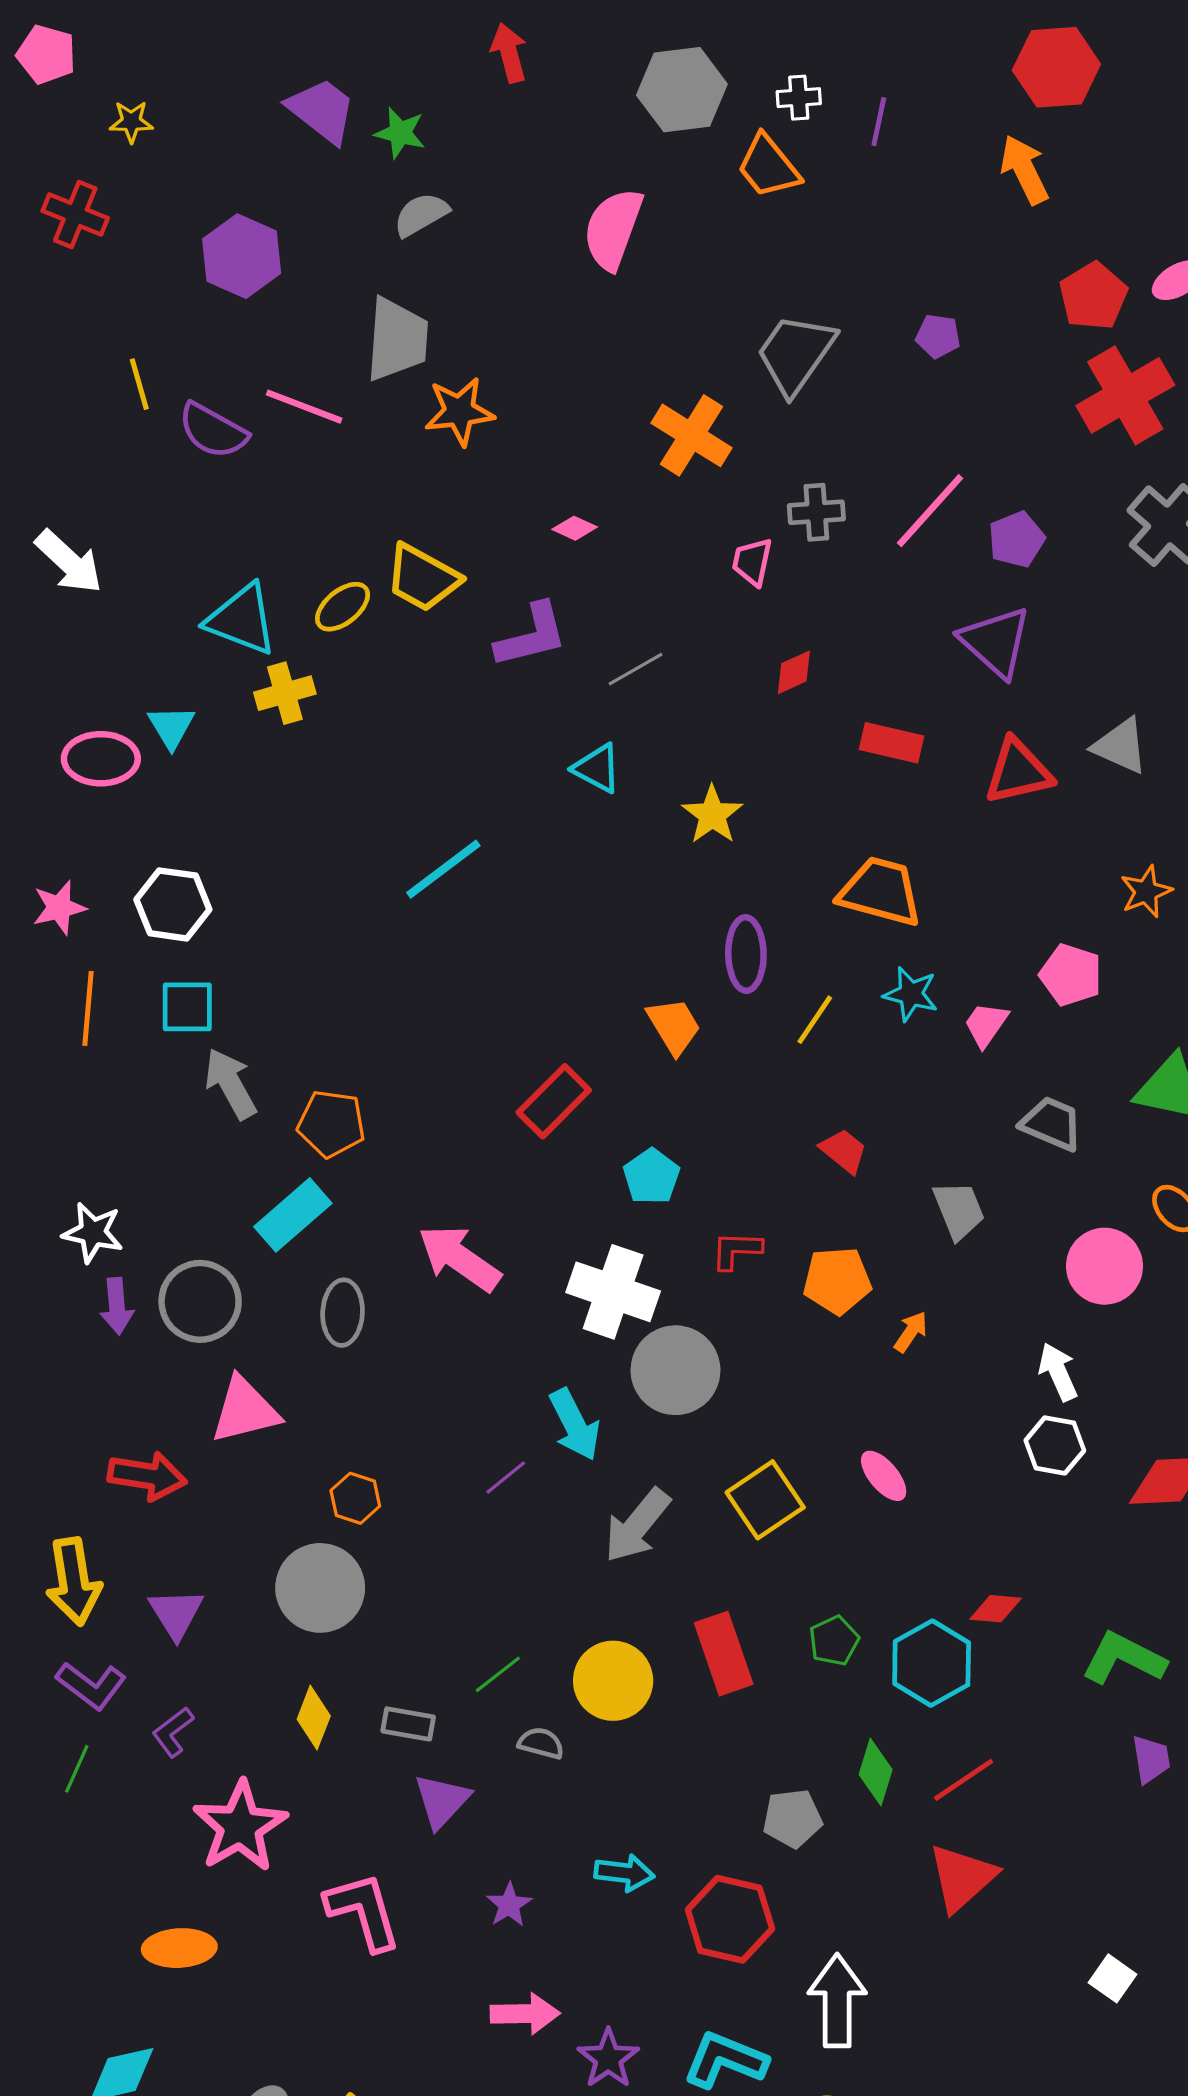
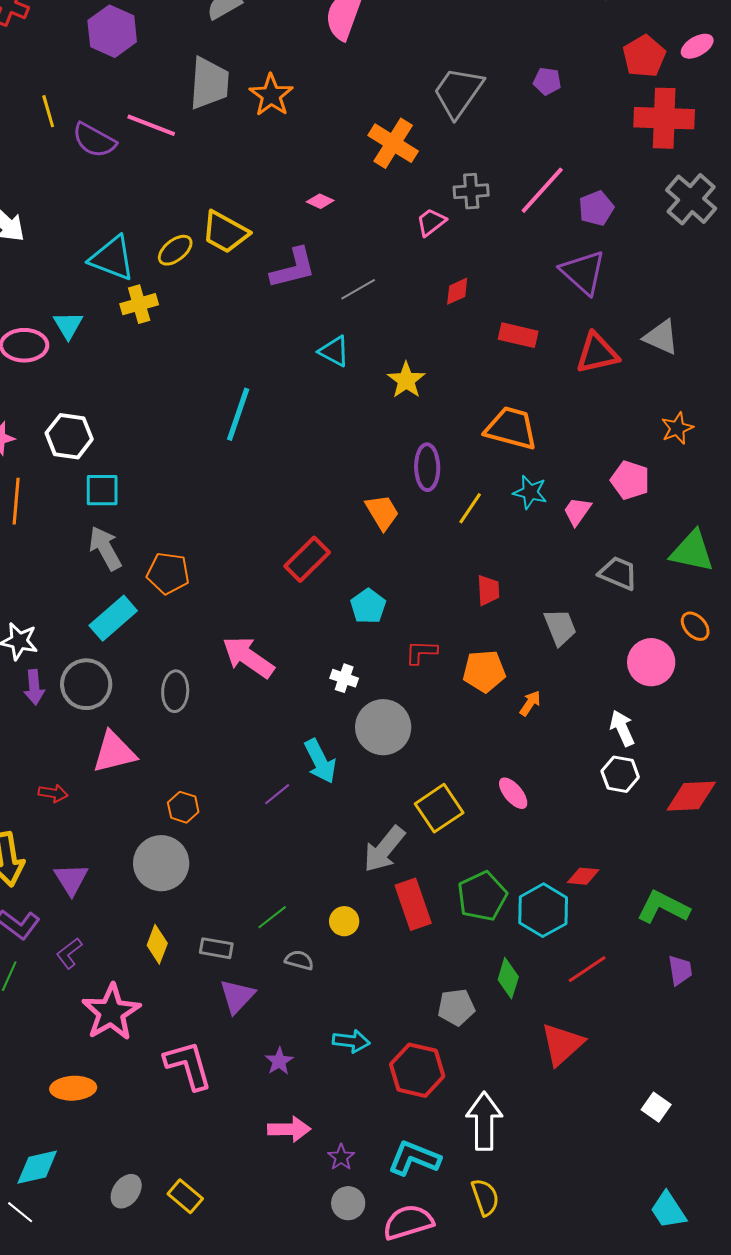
red cross: (1125, 395) -> (664, 118), turned 32
orange star: (459, 411) -> (271, 95), moved, turned -30
pink trapezoid: (752, 562) -> (431, 222), turned 40
cyan line: (443, 869) -> (238, 414), turned -34
cyan square: (187, 1007) -> (102, 490), moved
red trapezoid: (844, 1151) -> (488, 590), turned 48
cyan rectangle: (293, 1215) -> (113, 618), moved
white cross: (613, 1292) -> (344, 678), size x0.5
red arrow: (147, 1476) -> (53, 793), size x0.6
gray arrow: (637, 1525) -> (384, 849), moved
green pentagon: (834, 1641) -> (482, 896), size x1.6
yellow circle: (613, 1681) -> (344, 921), size x0.6
red line: (964, 1780) -> (587, 969), moved
purple star: (608, 2059) -> (341, 1157), size x0.7

